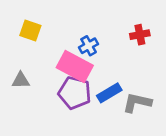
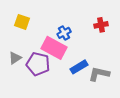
gray triangle: (21, 80) -> (15, 58), turned -32
purple pentagon: (75, 93) -> (38, 64), moved

